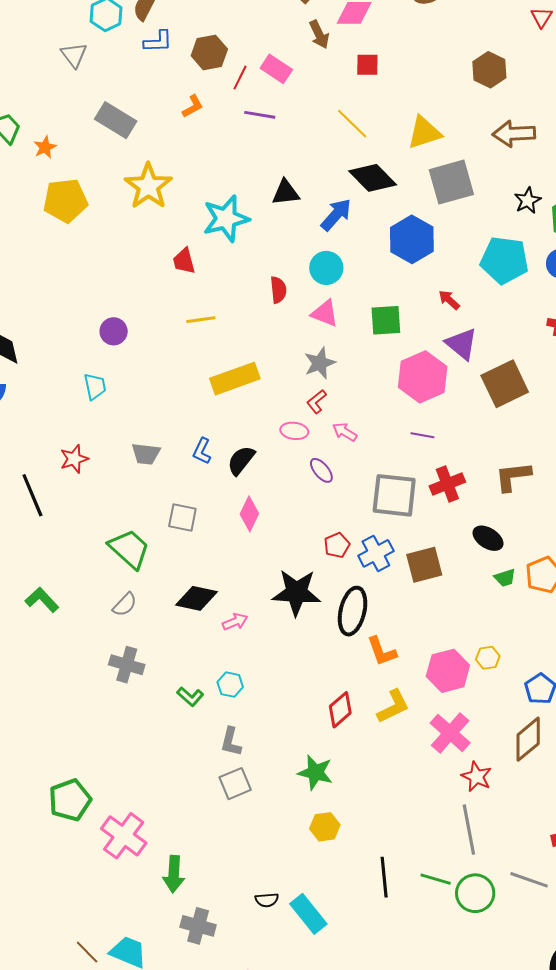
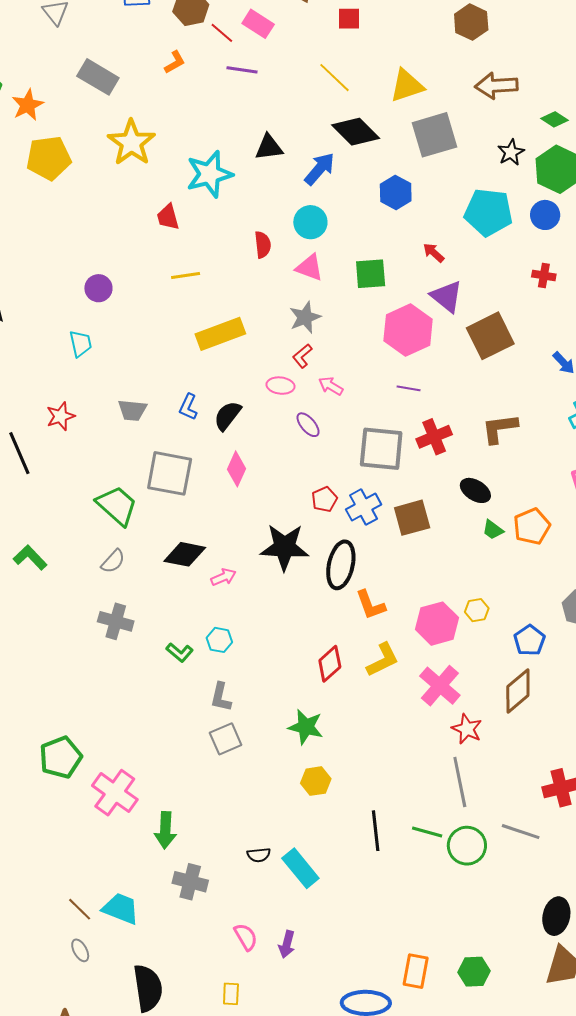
red line: (240, 78) -> (222, 33), turned -75
orange star: (45, 147) -> (28, 105), size x1.4
blue hexagon: (412, 239) -> (396, 193), size x0.7
gray square: (182, 517) -> (170, 473), size x1.6
green trapezoid: (505, 578) -> (493, 530), turned 55

